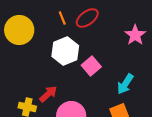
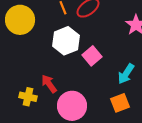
red arrow: (48, 94) -> (49, 84), turned -84

